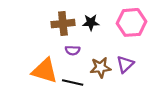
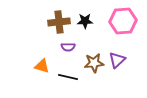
orange triangle: (45, 71) -> (42, 66), size x0.6

